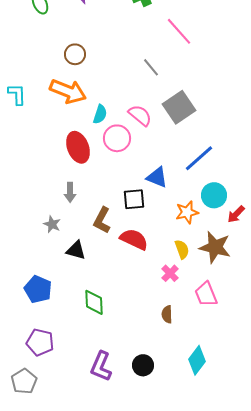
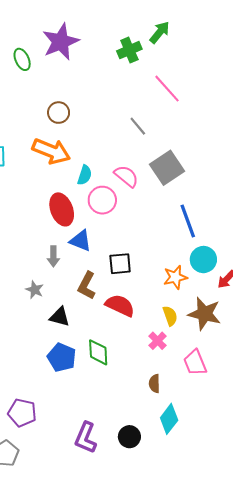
blue line: (199, 158) -> (188, 221), turned -68
blue triangle: (157, 177) -> (80, 241), moved
blue pentagon: (38, 289) -> (62, 357), moved
green diamond: (94, 302) -> (98, 352), moved
cyan diamond: (197, 360) -> (169, 419), moved

